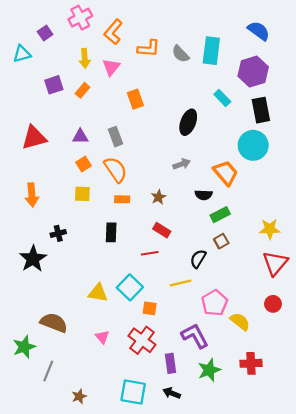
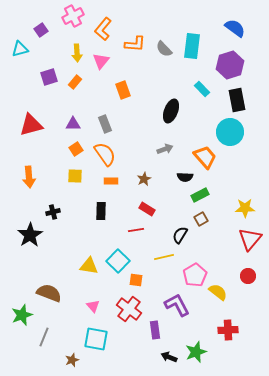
green star: (209, 370) -> (196, 352), moved
cyan square: (133, 392) -> (96, 339), moved
black arrow: (172, 393) -> (169, 357), moved

